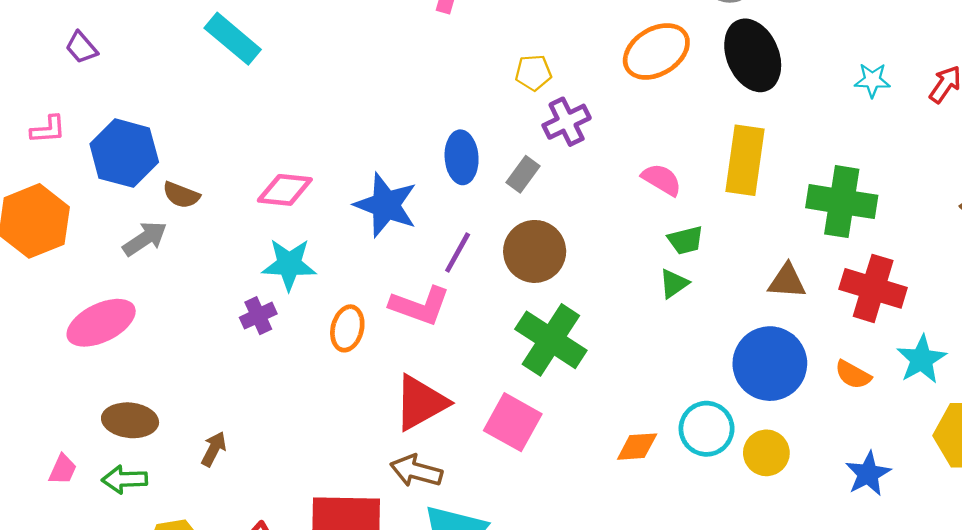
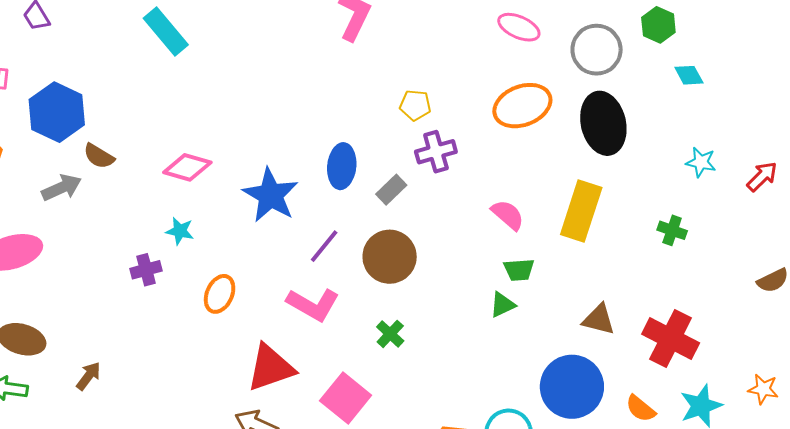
green cross: (842, 202) -> (672, 230), moved, size x0.5
cyan star: (289, 264) -> (180, 231), size x0.6
pink L-shape: (420, 306) -> (313, 304), moved
green cross: (551, 340) -> (390, 334), size x0.5

